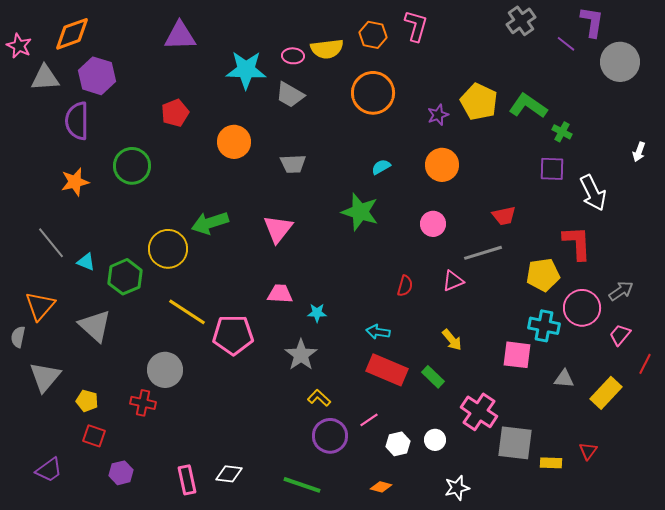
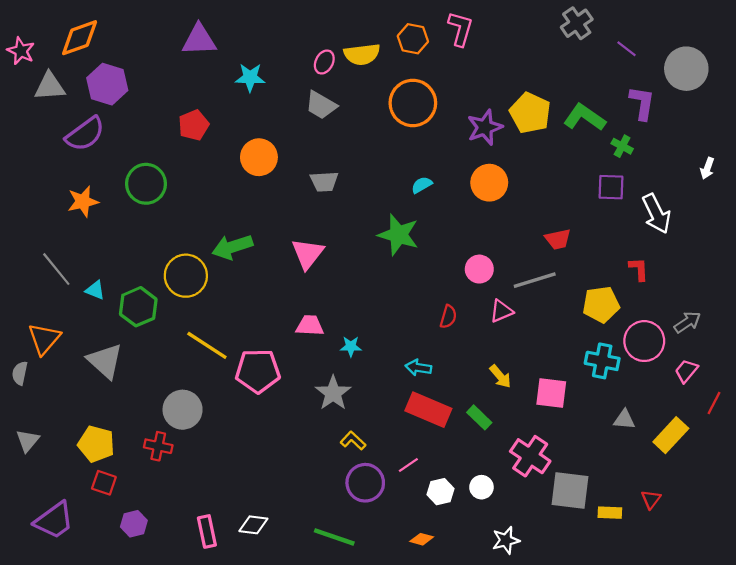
purple L-shape: (592, 22) -> (642, 103), moved
pink ellipse: (293, 56) -> (324, 62), turned -65
cyan star: (246, 70) -> (250, 78), moved, size x0.7
purple star: (438, 115) -> (485, 127), size x1.5
purple semicircle: (77, 121) -> (85, 134), turned -126
pink circle: (433, 224) -> (479, 269), moved
red L-shape: (577, 243) -> (639, 269), size x0.6
pink square: (517, 355) -> (551, 393), moved
gray triangle: (45, 377) -> (28, 441), moved, size x0.7
yellow pentagon: (87, 401) -> (96, 444), size x1.5
purple trapezoid: (49, 470) -> (54, 520), size x1.4

